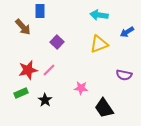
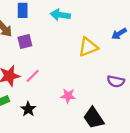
cyan arrow: (99, 15) -> (60, 15), moved
purple square: (57, 42) -> (25, 41), moved, turned 32

